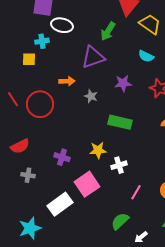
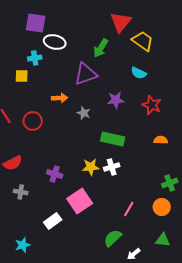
red circle: (40, 104) -> (33, 121), size x0.7
white cross: (119, 165) -> (112, 167), moved
white rectangle: (60, 204) -> (53, 221), size x0.7
cyan star: (30, 228) -> (23, 245), size x0.7

